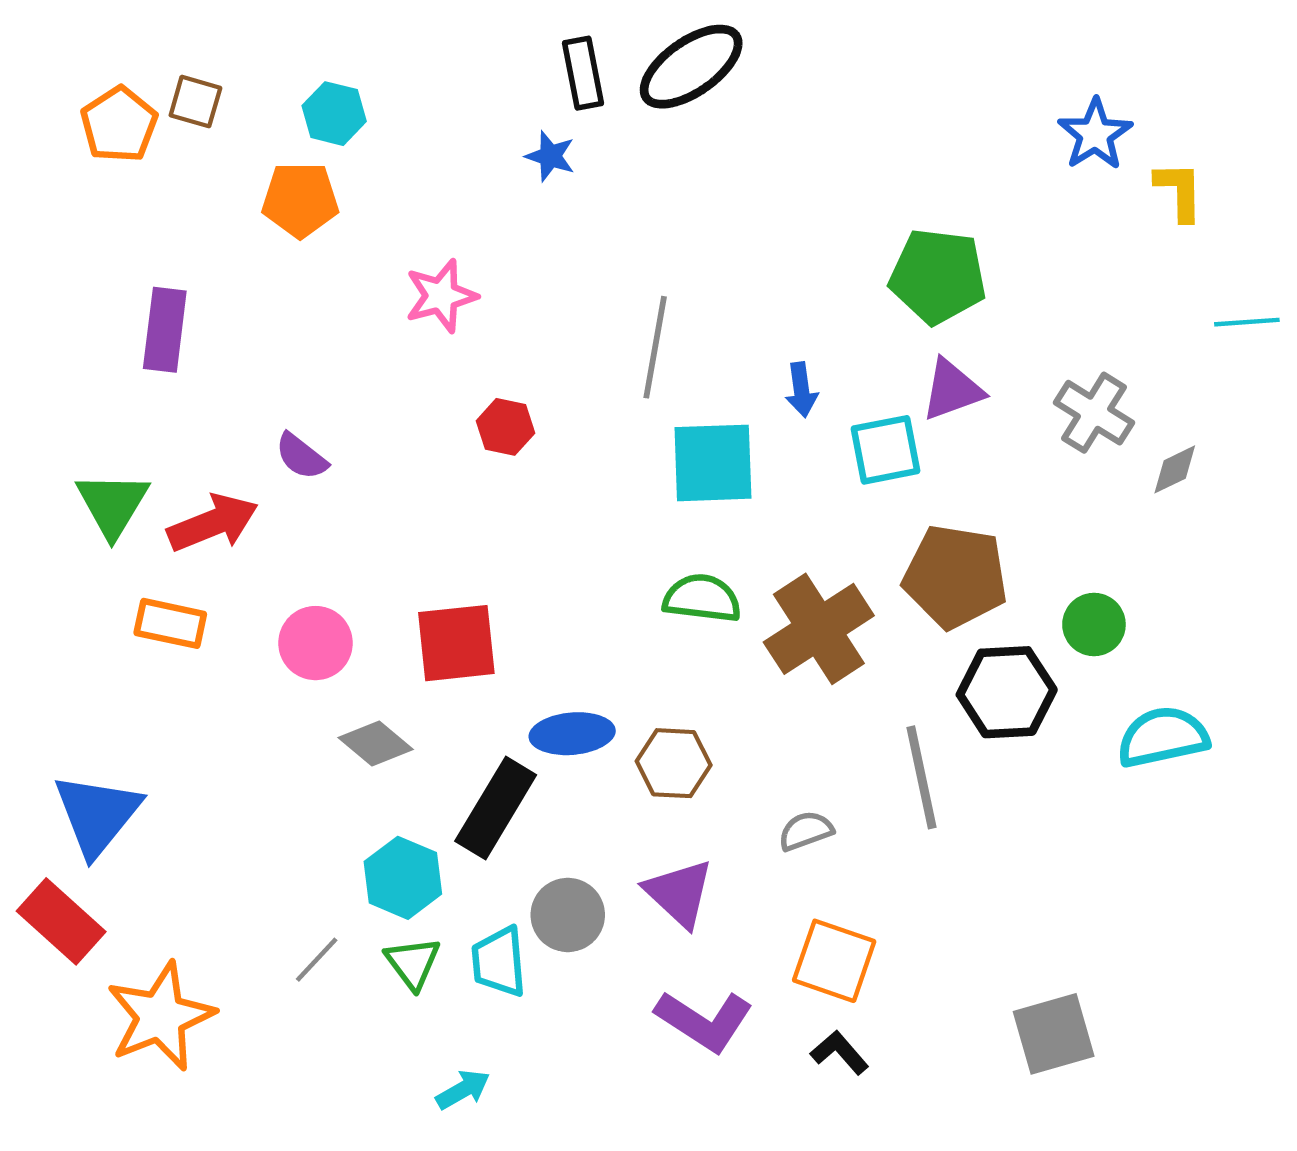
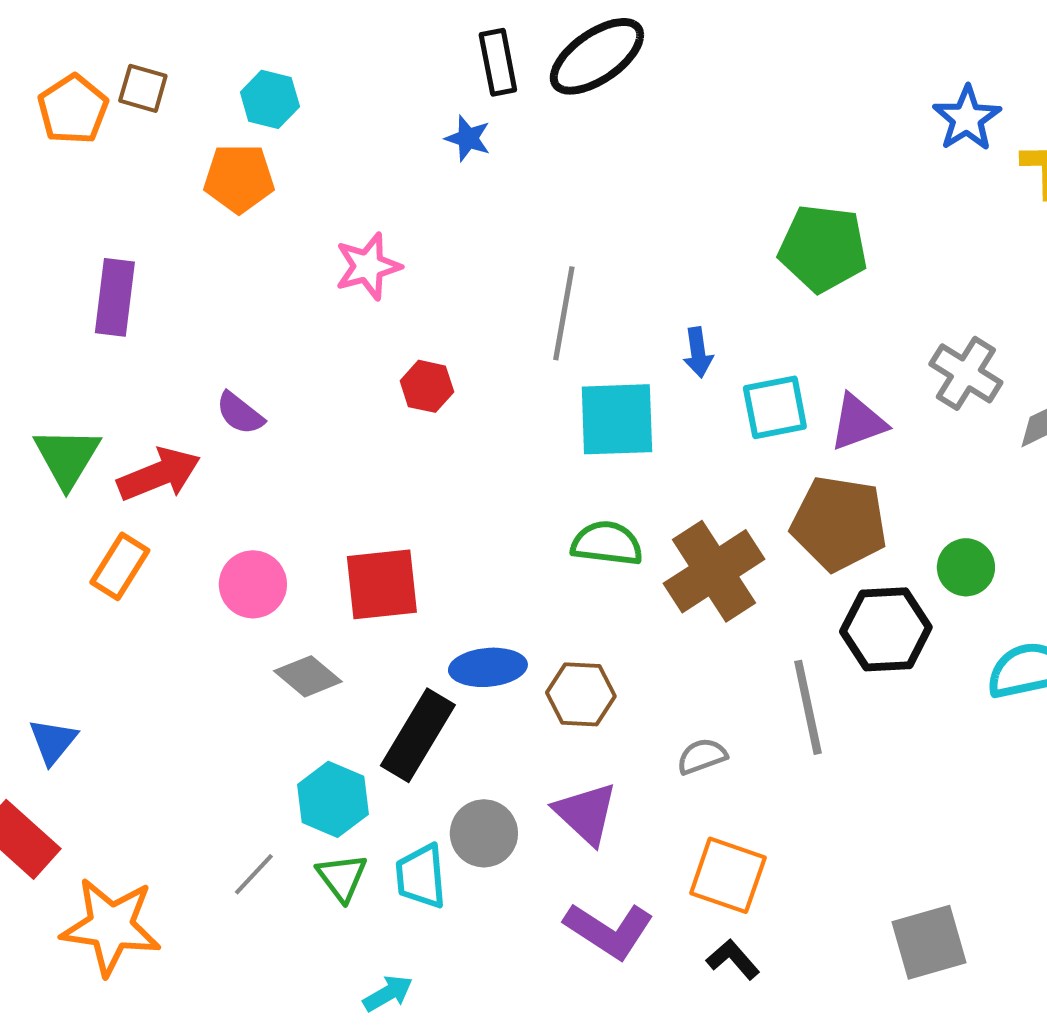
purple triangle: (952, 390) -> (858, 422), moved
orange rectangle: (170, 623) -> (120, 566), turned -70
blue triangle: (97, 814) -> (53, 741), size x0.6
orange star: (160, 1016) -> (111, 926), turned 30

